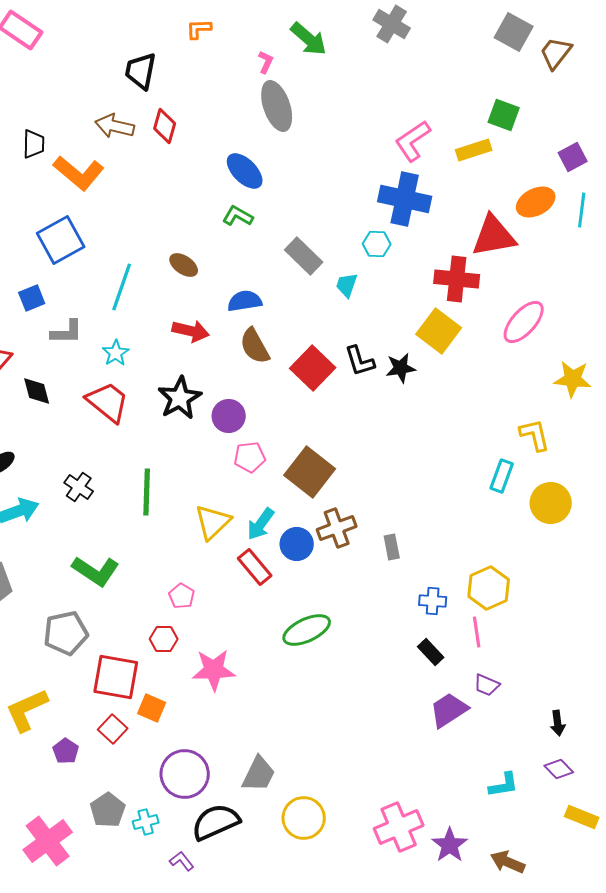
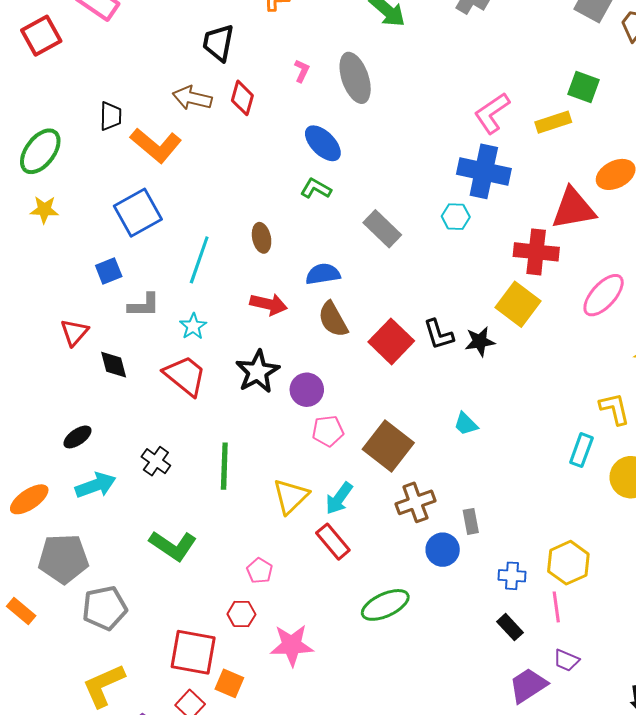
pink L-shape: (266, 62) -> (302, 71), moved
brown ellipse: (184, 265) -> (262, 238), turned 44
cyan trapezoid: (347, 285) -> (466, 424), moved, turned -64
blue circle: (297, 544) -> (443, 550), moved
gray pentagon: (66, 633) -> (105, 608), moved

